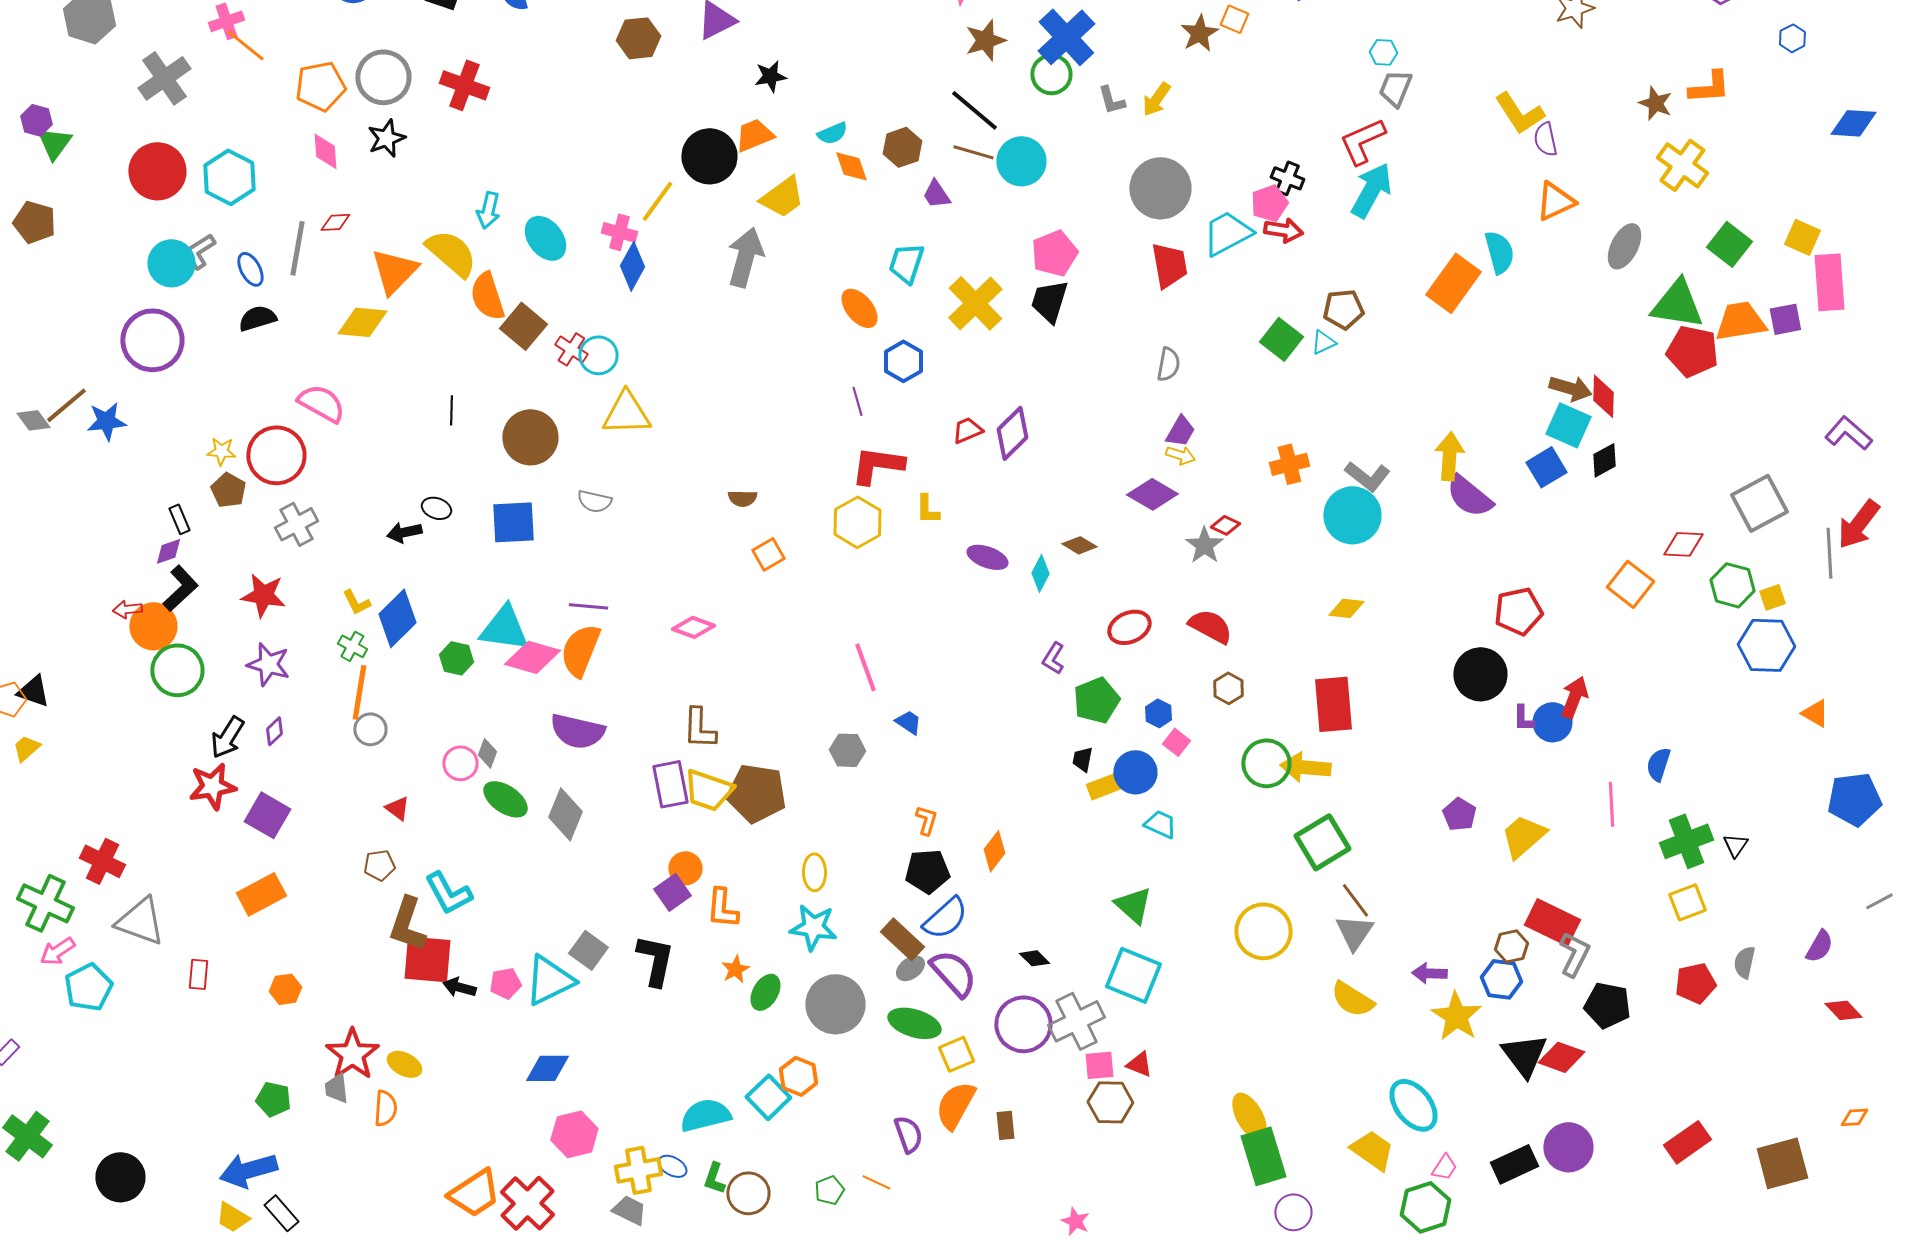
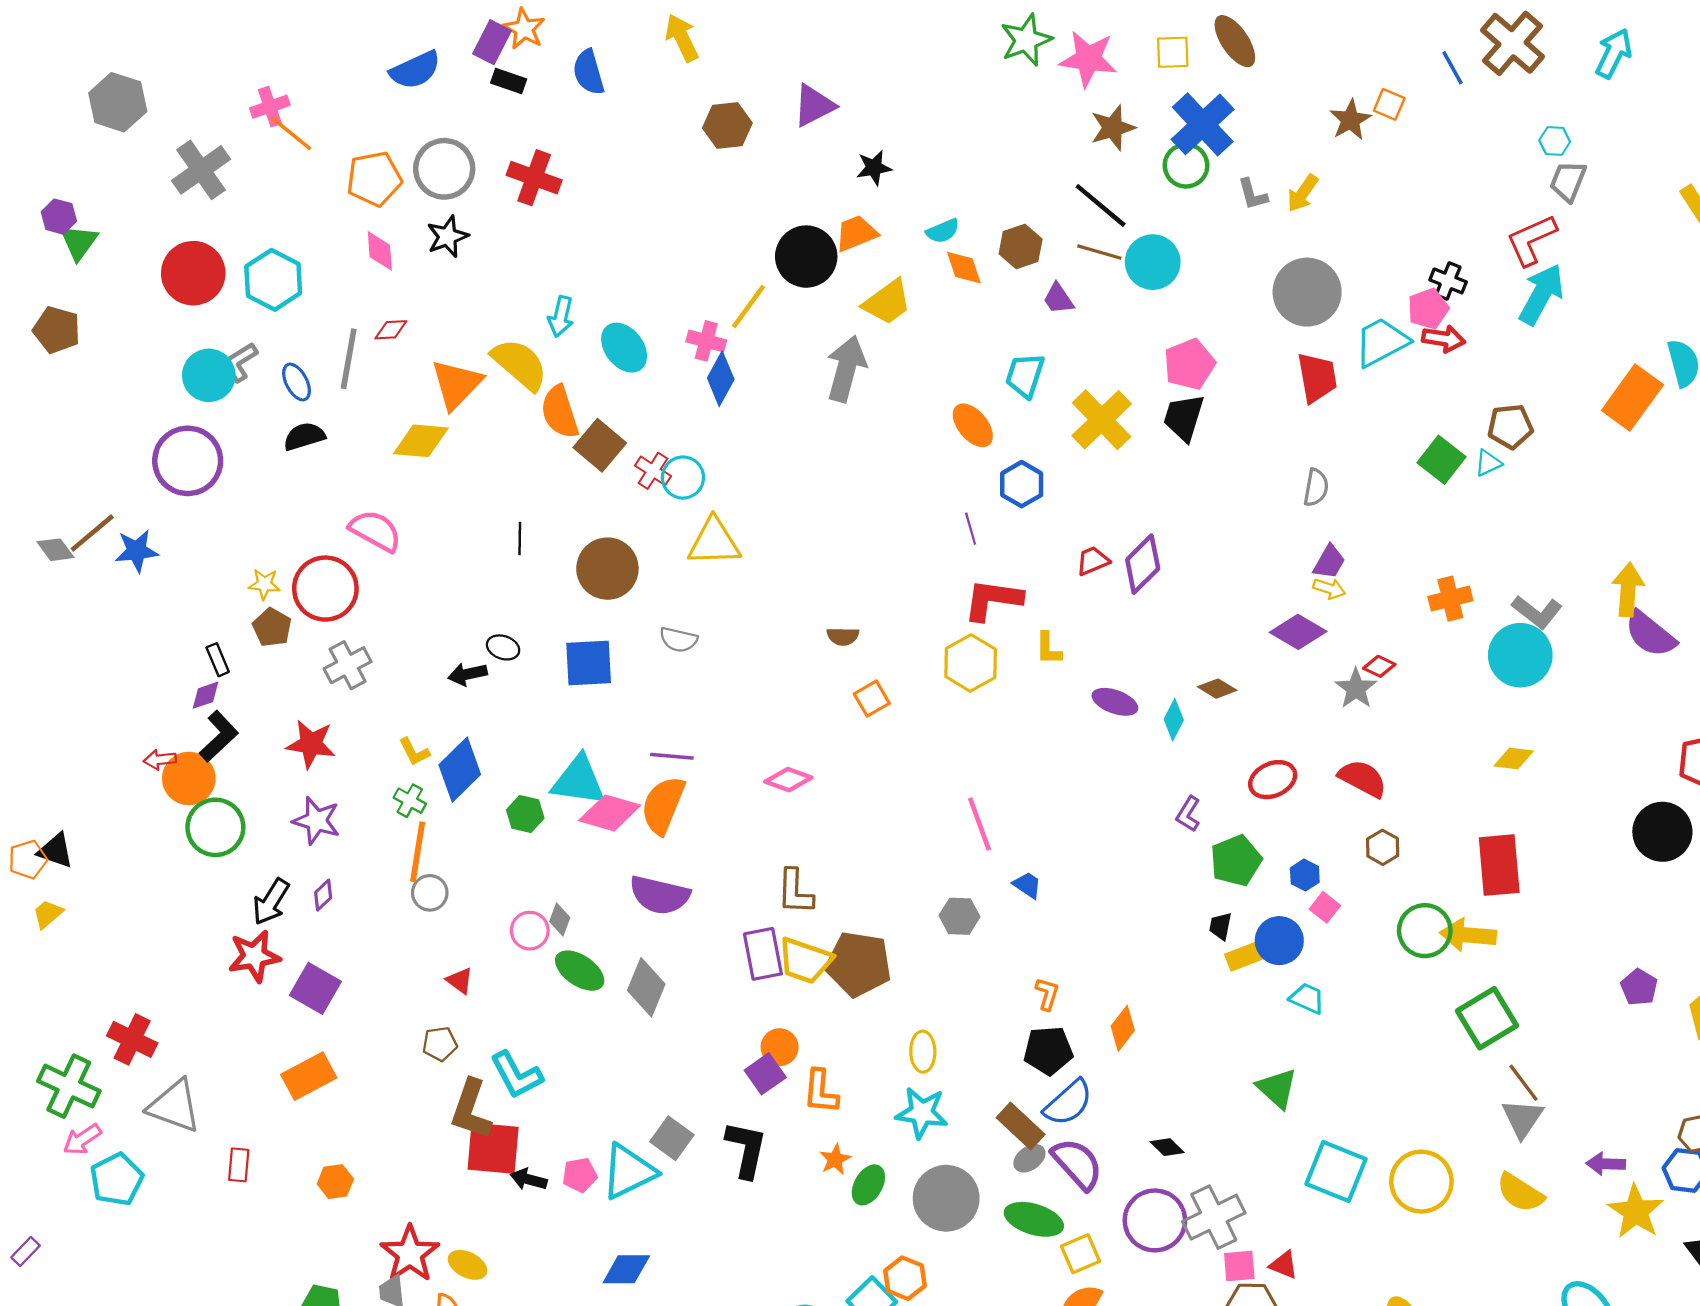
yellow circle: (1263, 931) -> (1421, 1182), moved
cyan square: (1133, 975) -> (1336, 1172), moved

